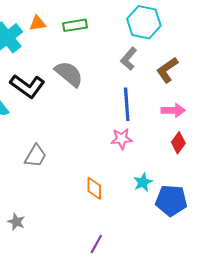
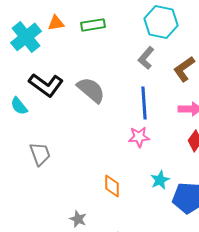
gray semicircle: (69, 74) -> (91, 90), moved
gray trapezoid: (36, 156) -> (40, 154), moved, turned -50
gray star: (16, 222) -> (78, 219), moved

